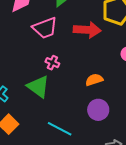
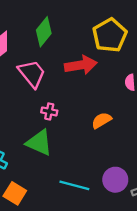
pink trapezoid: (45, 28) -> (32, 74), turned -96
purple circle: (98, 110) -> (115, 180), moved

